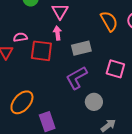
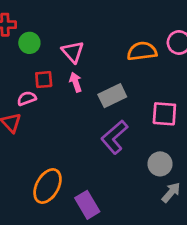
orange semicircle: (109, 21) -> (142, 51), turned -55
red square: (41, 51) -> (44, 80), moved, size x0.6
gray circle: (94, 102) -> (160, 164), moved

